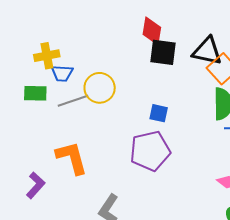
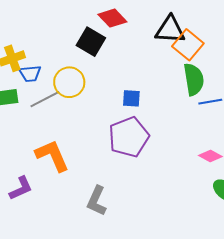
red diamond: (152, 31) -> (112, 18), turned -44
black square: (163, 52) -> (91, 42), moved, turned 32
purple L-shape: (36, 185) -> (21, 188), turned 32

